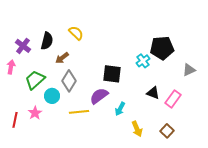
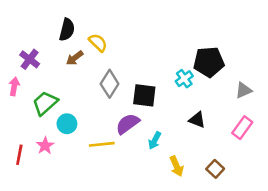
black semicircle: (47, 41) -> (67, 30), moved
brown arrow: (62, 58) -> (75, 58), moved
gray diamond: (69, 81) -> (110, 84), moved
pink rectangle: (173, 99) -> (242, 128), moved

